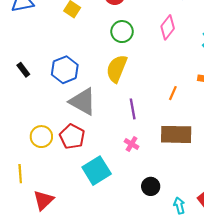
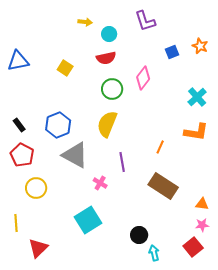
pink diamond: (168, 27) -> (143, 78), moved
brown rectangle: (176, 134) -> (163, 186), turned 32
red pentagon: (72, 137) -> (22, 155), moved
pink cross: (132, 144) -> (100, 183), moved
cyan arrow: (179, 206) -> (154, 253), moved

